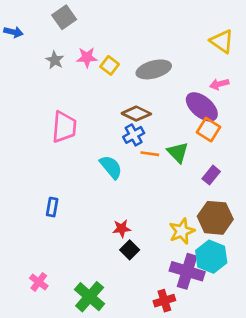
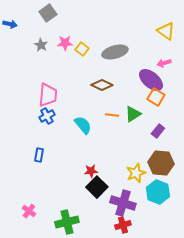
blue cross: (134, 135) -> (47, 116), moved
green triangle: (178, 152) -> (133, 114), turned 42
black square: (130, 250) -> (97, 187), size x1.5
purple cross: (187, 271) -> (123, 203), moved
green cross: (90, 297) -> (67, 222), turned 35

